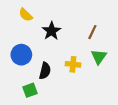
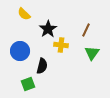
yellow cross: (73, 64) -> (61, 45), moved

